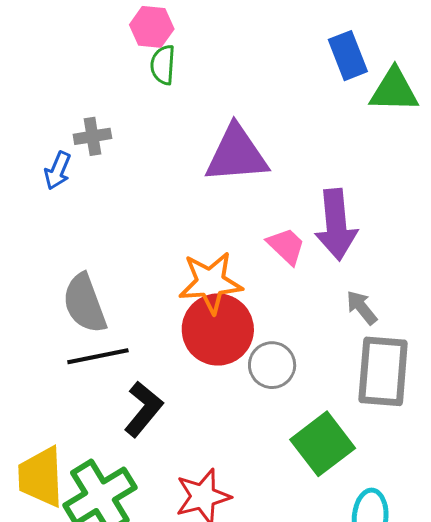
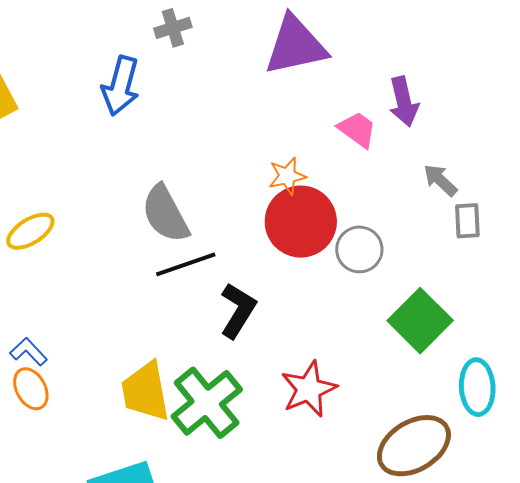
gray cross: (92, 136) -> (173, 28), moved
blue arrow: (58, 171) -> (121, 86), size x1.5
purple arrow: (336, 225) -> (404, 102), size x0.7
orange star: (210, 283) -> (287, 176), size x0.6
gray rectangle: (383, 371) -> (467, 221), moved, size x0.5

